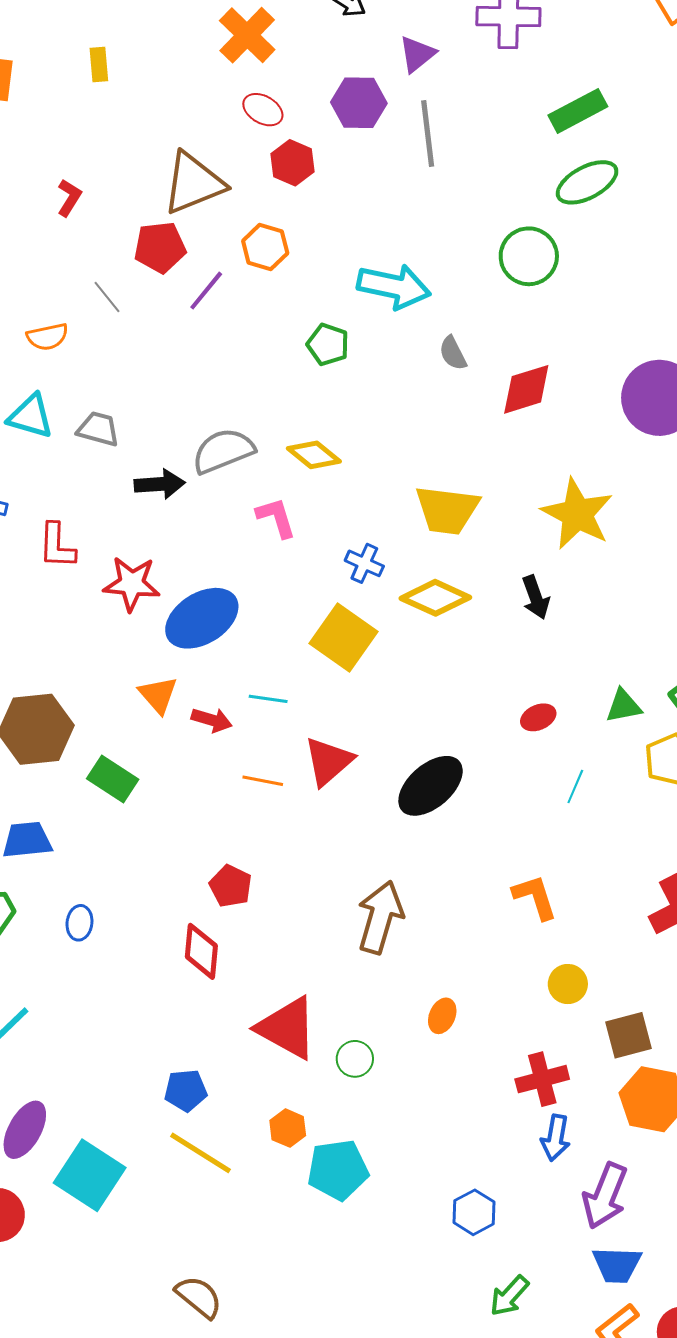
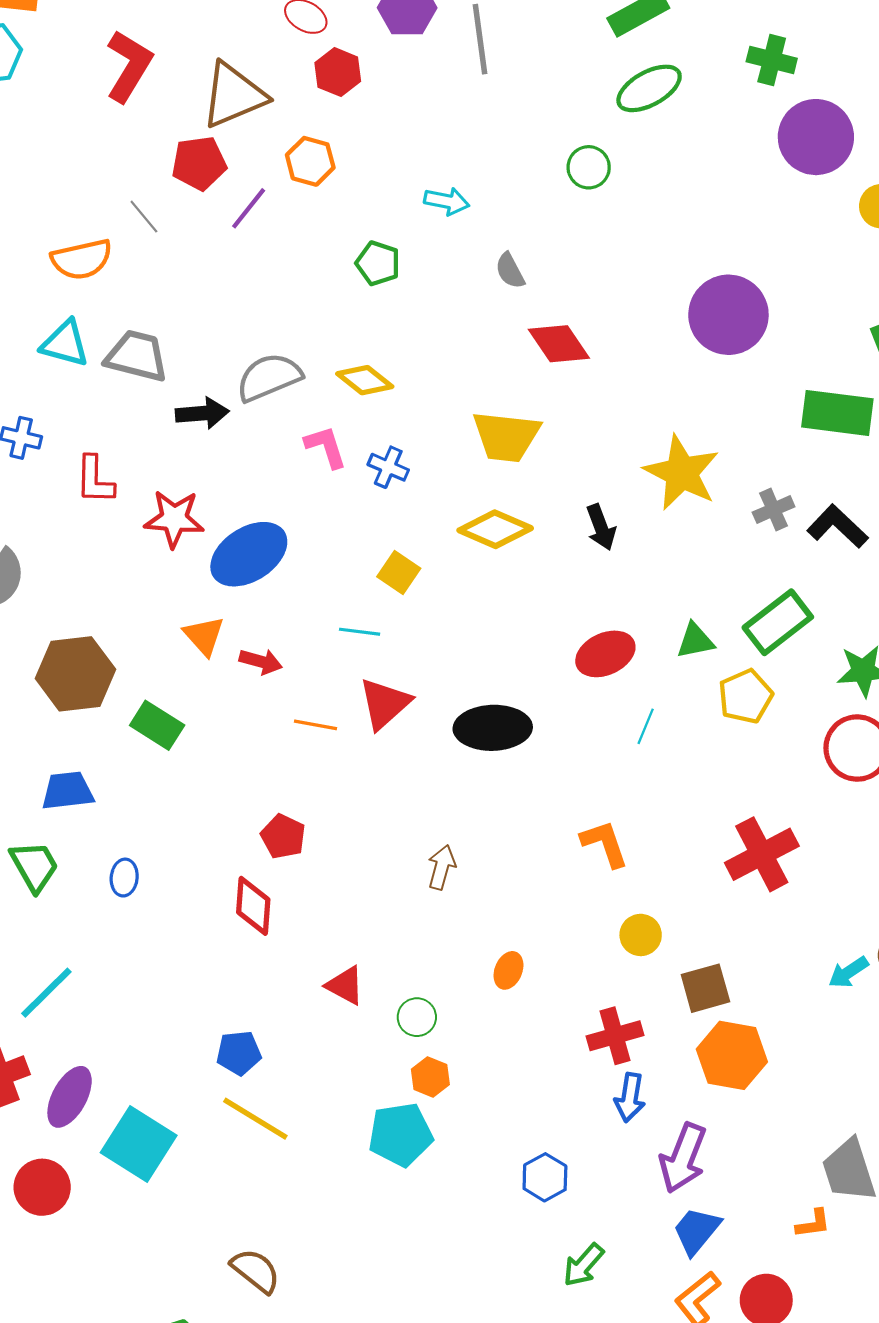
red L-shape: (69, 198) -> (129, 66), moved, size x1.8
green circle: (529, 256) -> (589, 167), size x0.7
cyan arrow: (394, 287) -> (447, 201), size x0.6
orange semicircle: (47, 337) -> (82, 259), size x1.4
red diamond: (526, 389) -> (559, 344), moved, turned 74
gray trapezoid: (98, 429) -> (137, 356), size x1.4
yellow star: (577, 514) -> (682, 473), moved
blue cross: (364, 563) -> (388, 467), moved
yellow square: (344, 638) -> (399, 573), size x0.6
cyan line: (268, 699) -> (360, 632), moved
red ellipse: (538, 717) -> (605, 654), size x1.6
black ellipse: (431, 786) -> (493, 728), turned 40
brown arrow: (380, 917) -> (442, 867), size x0.6
red triangle: (287, 1028) -> (345, 985), size x0.6
orange hexagon: (288, 1128) -> (430, 1077), moved
blue trapezoid: (617, 1265) -> (697, 1231), turned 128

